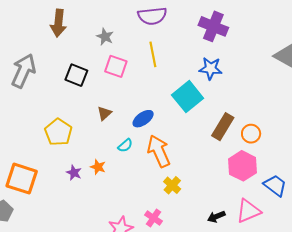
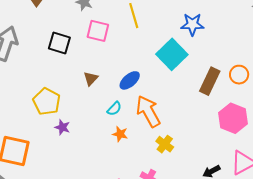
orange circle: (251, 134) -> (239, 75), moved
orange star: (98, 167) -> (120, 134), moved
purple star: (74, 173) -> (62, 127), moved

